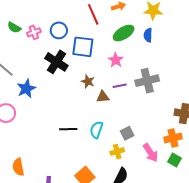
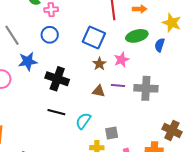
blue circle: (59, 30) -> (50, 35), moved
black cross: (56, 62) -> (57, 79), moved, turned -30
brown star: (88, 81) -> (99, 64), moved

